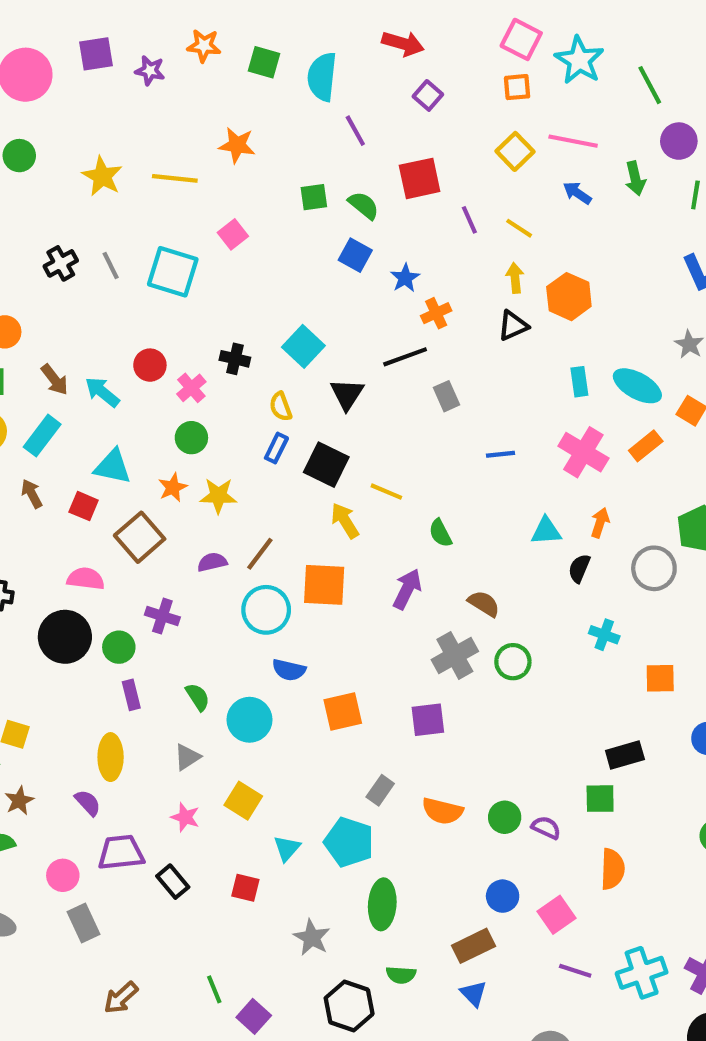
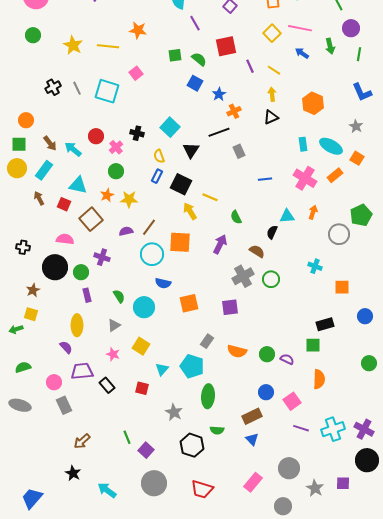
orange hexagon: (569, 297) -> (313, 103), moved
black semicircle: (579, 568) -> (272, 232), moved
brown star: (19, 801) -> (33, 290), moved

